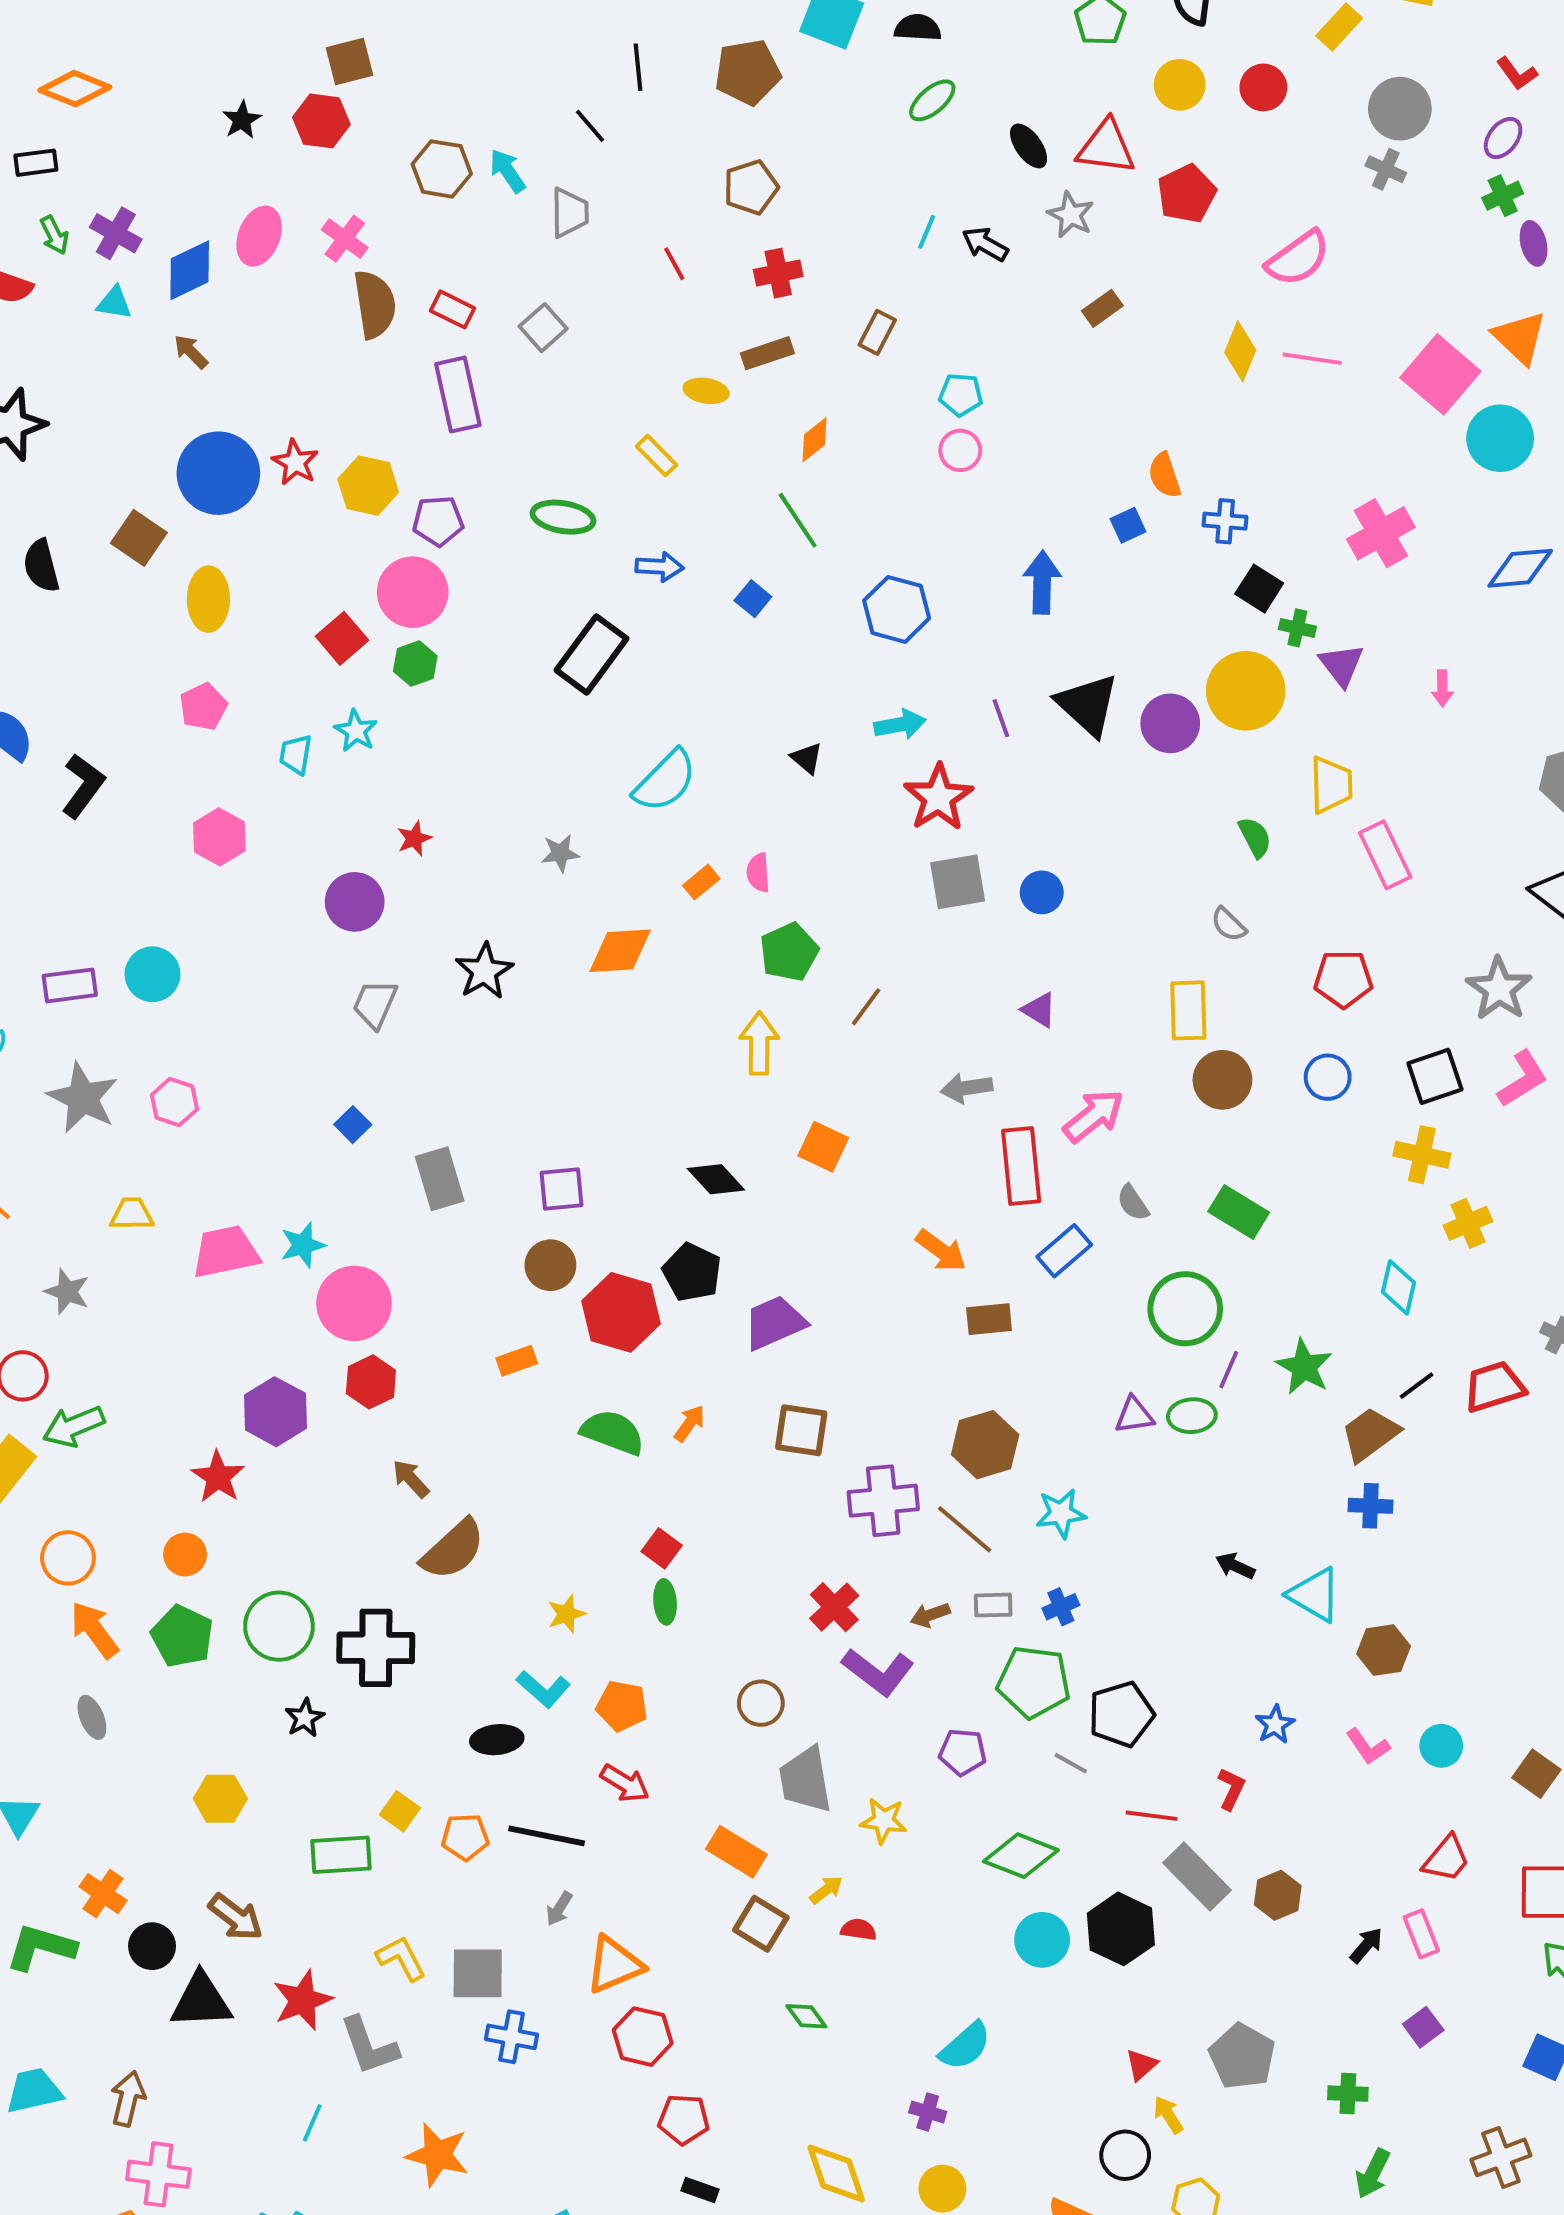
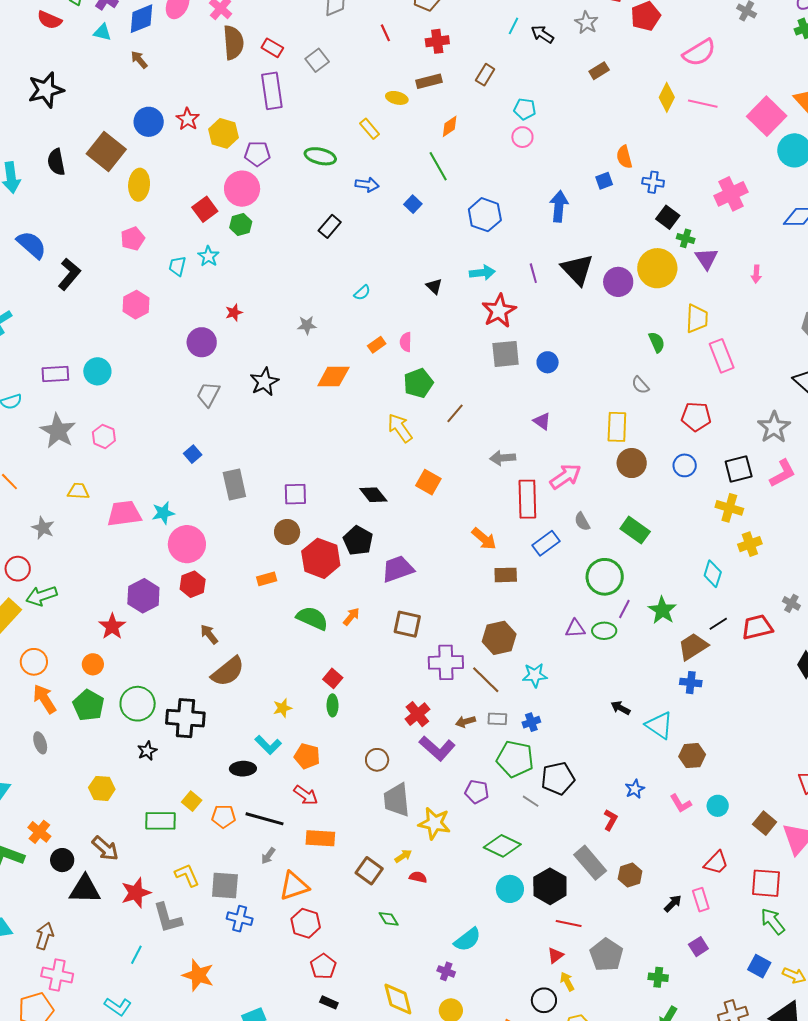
blue circle: (218, 473) -> (149, 122), size x0.7
brown square: (139, 538) -> (106, 151), size x1.4
black rectangle: (591, 654) -> (330, 226), size x0.6
cyan semicircle: (665, 781) -> (362, 293), size x0.5
yellow arrow: (759, 1043) -> (400, 428), turned -40
red line: (1151, 1816) -> (569, 923), moved
yellow star: (883, 1821) -> (434, 823), size x1.4
orange rectangle: (736, 1852) -> (320, 838), moved, turned -32
red pentagon: (684, 2119) -> (323, 966), turned 30

